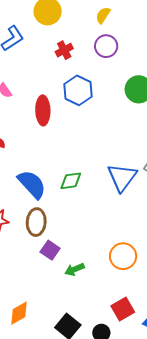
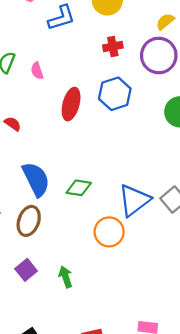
purple circle: (106, 46) -> (159, 55), size x1.4
purple square: (50, 250) -> (26, 270), moved
orange circle: (123, 256) -> (109, 232), moved
green arrow: (75, 269) -> (65, 277), moved, turned 78

